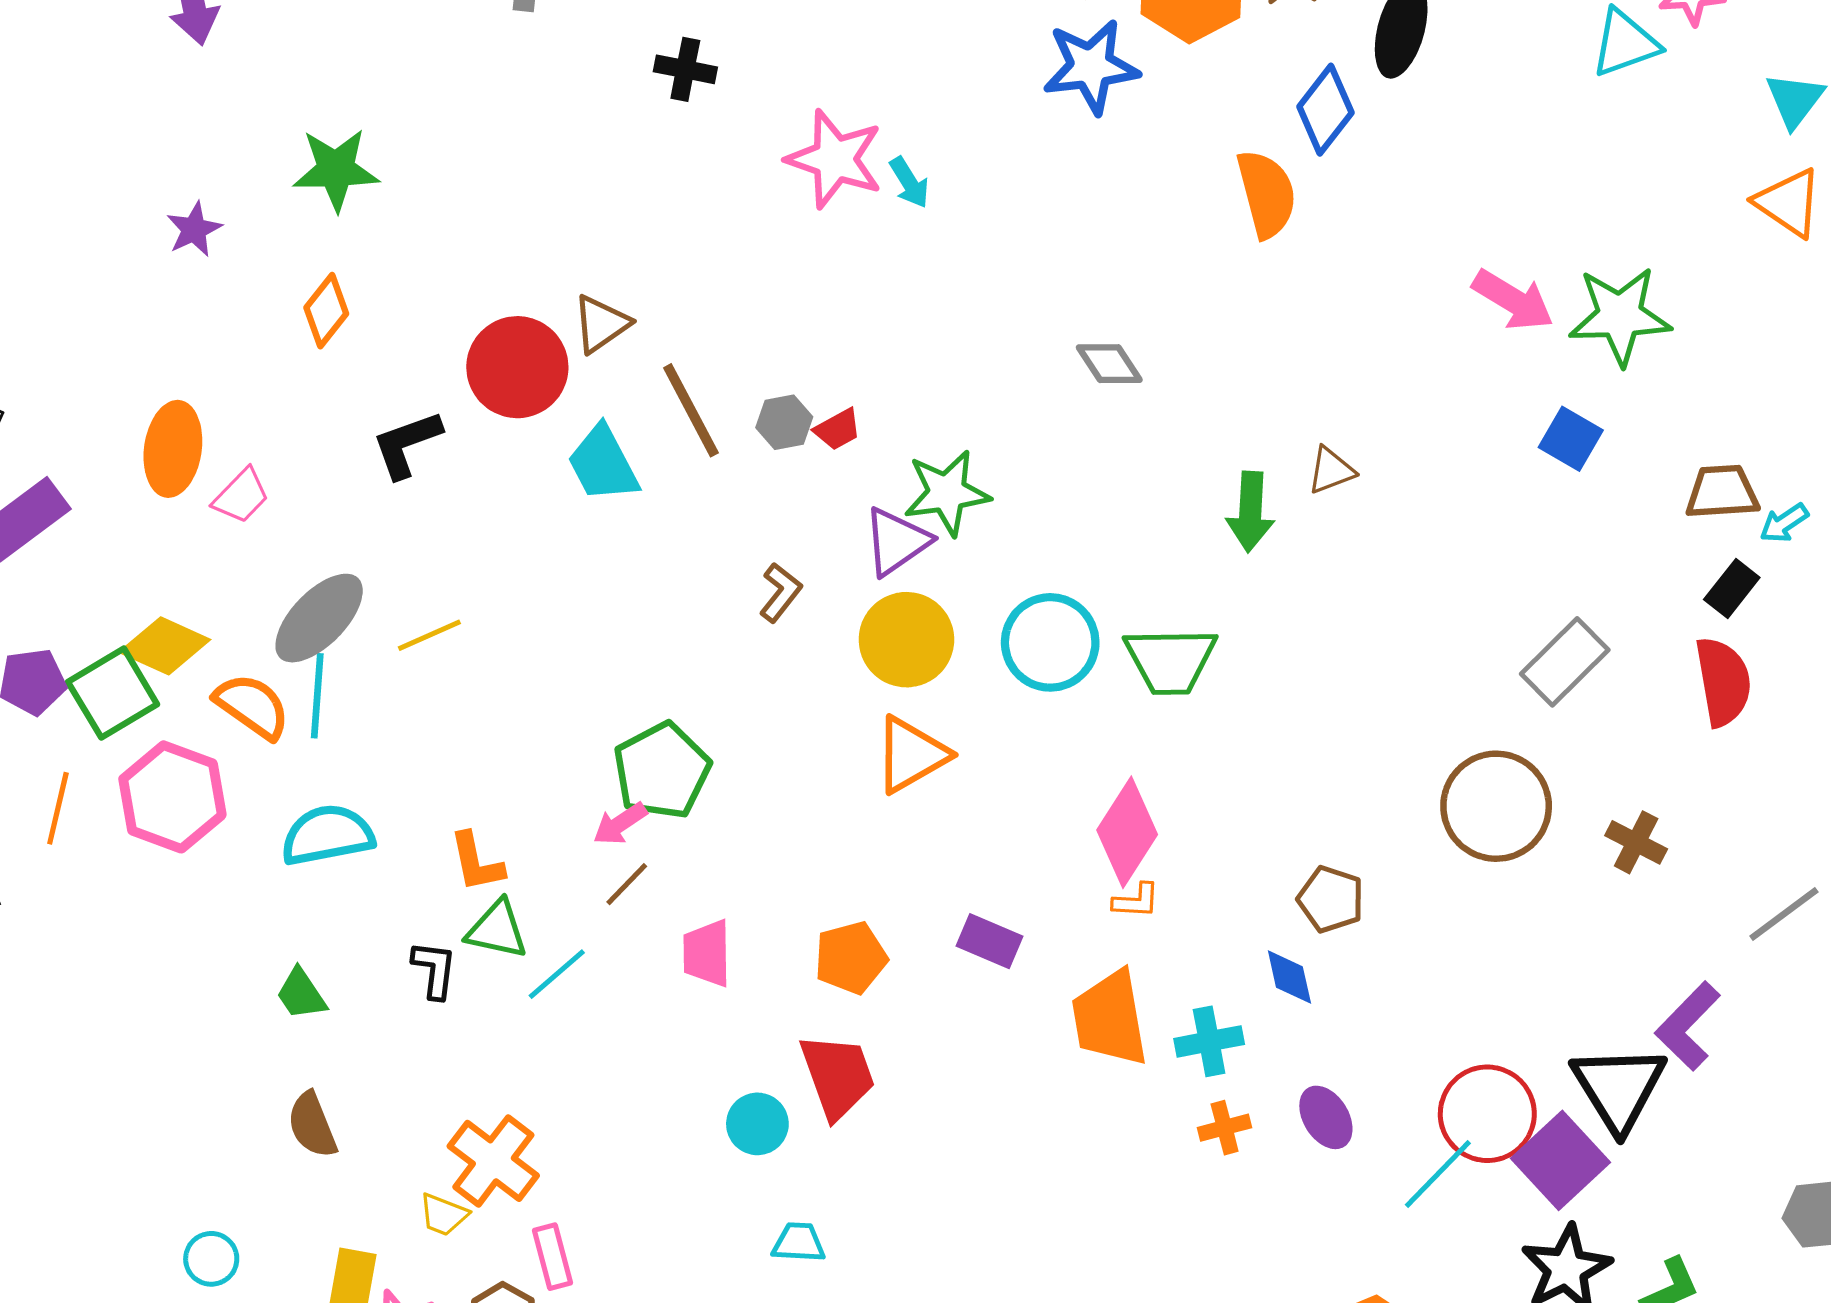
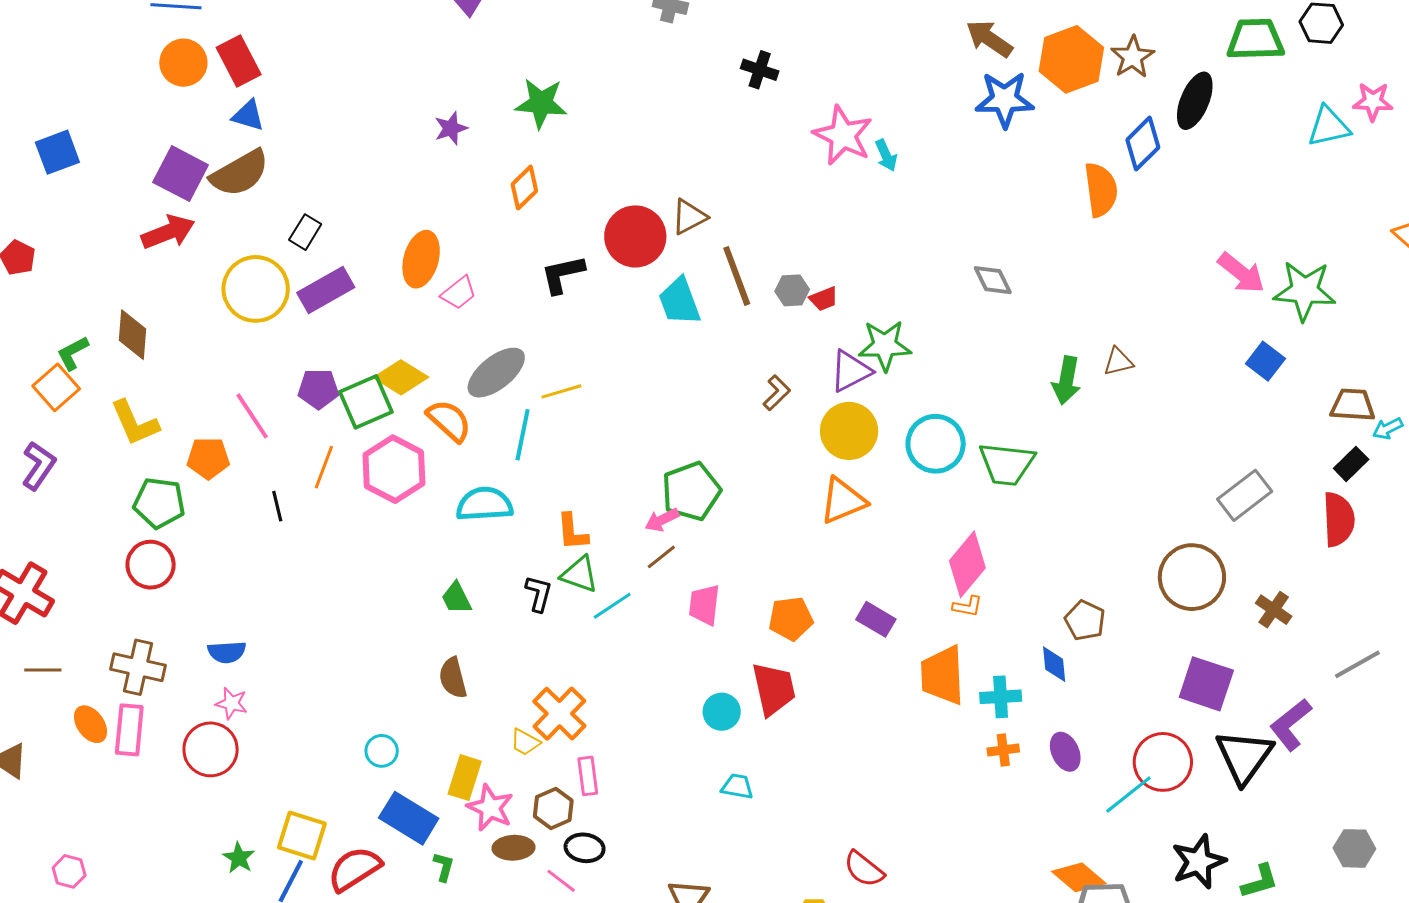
cyan line: (317, 696) -> (523, 435), moved
purple square: (1560, 1160) -> (1206, 684), moved, turned -36

